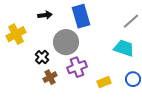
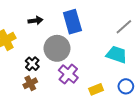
purple cross: (77, 67) -> (68, 74), turned -30
brown cross: (50, 77) -> (30, 83), moved

